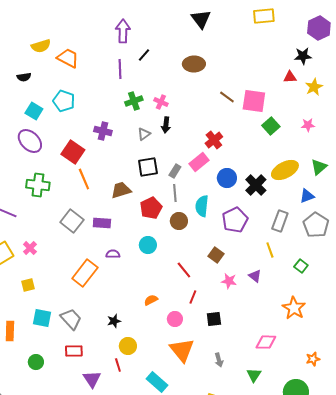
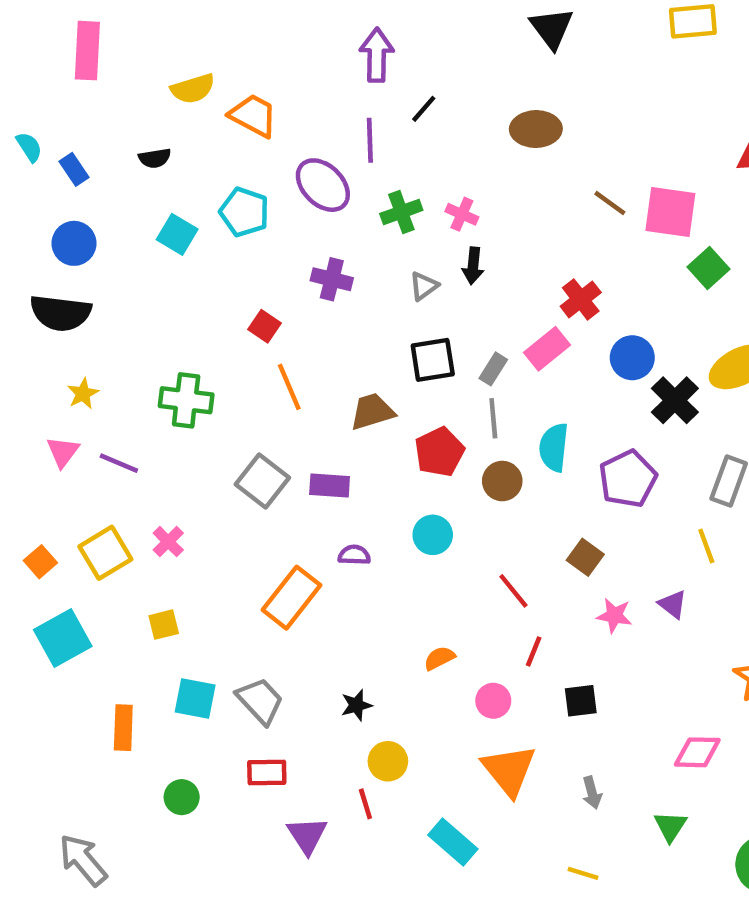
purple ellipse: (30, 141) -> (323, 185), moved
red square: (73, 152) -> (265, 326), size x0.6
blue circle: (227, 178) -> (632, 358), moved

